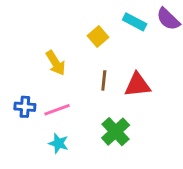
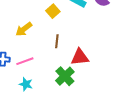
yellow arrow: (56, 63) -> (24, 29), turned 84
red triangle: (137, 85) -> (80, 57), moved

